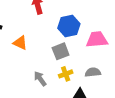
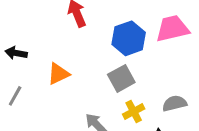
pink trapezoid: (97, 40) -> (172, 29), moved
orange triangle: (20, 43) -> (58, 74), turned -42

